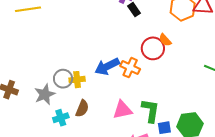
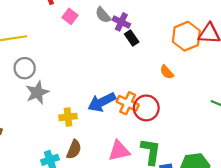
red circle: (153, 48) -> (146, 108), moved
gray circle: (63, 79) -> (25, 68), moved
gray star: (45, 94) -> (37, 92), moved

